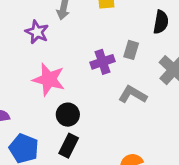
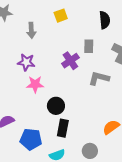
purple star: (37, 32) -> (26, 62), moved
pink star: (49, 79) -> (35, 84), size x0.7

